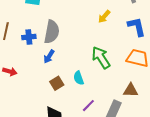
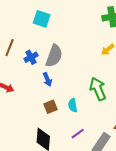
blue cross: (29, 37) -> (31, 57), turned -32
blue arrow: (49, 56) -> (47, 79), turned -64

